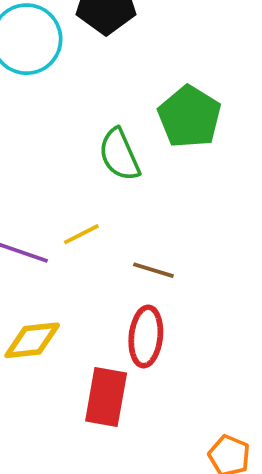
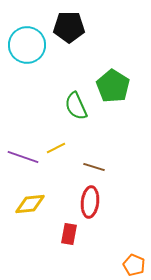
red rectangle: (106, 397) -> (69, 234), size x0.7

